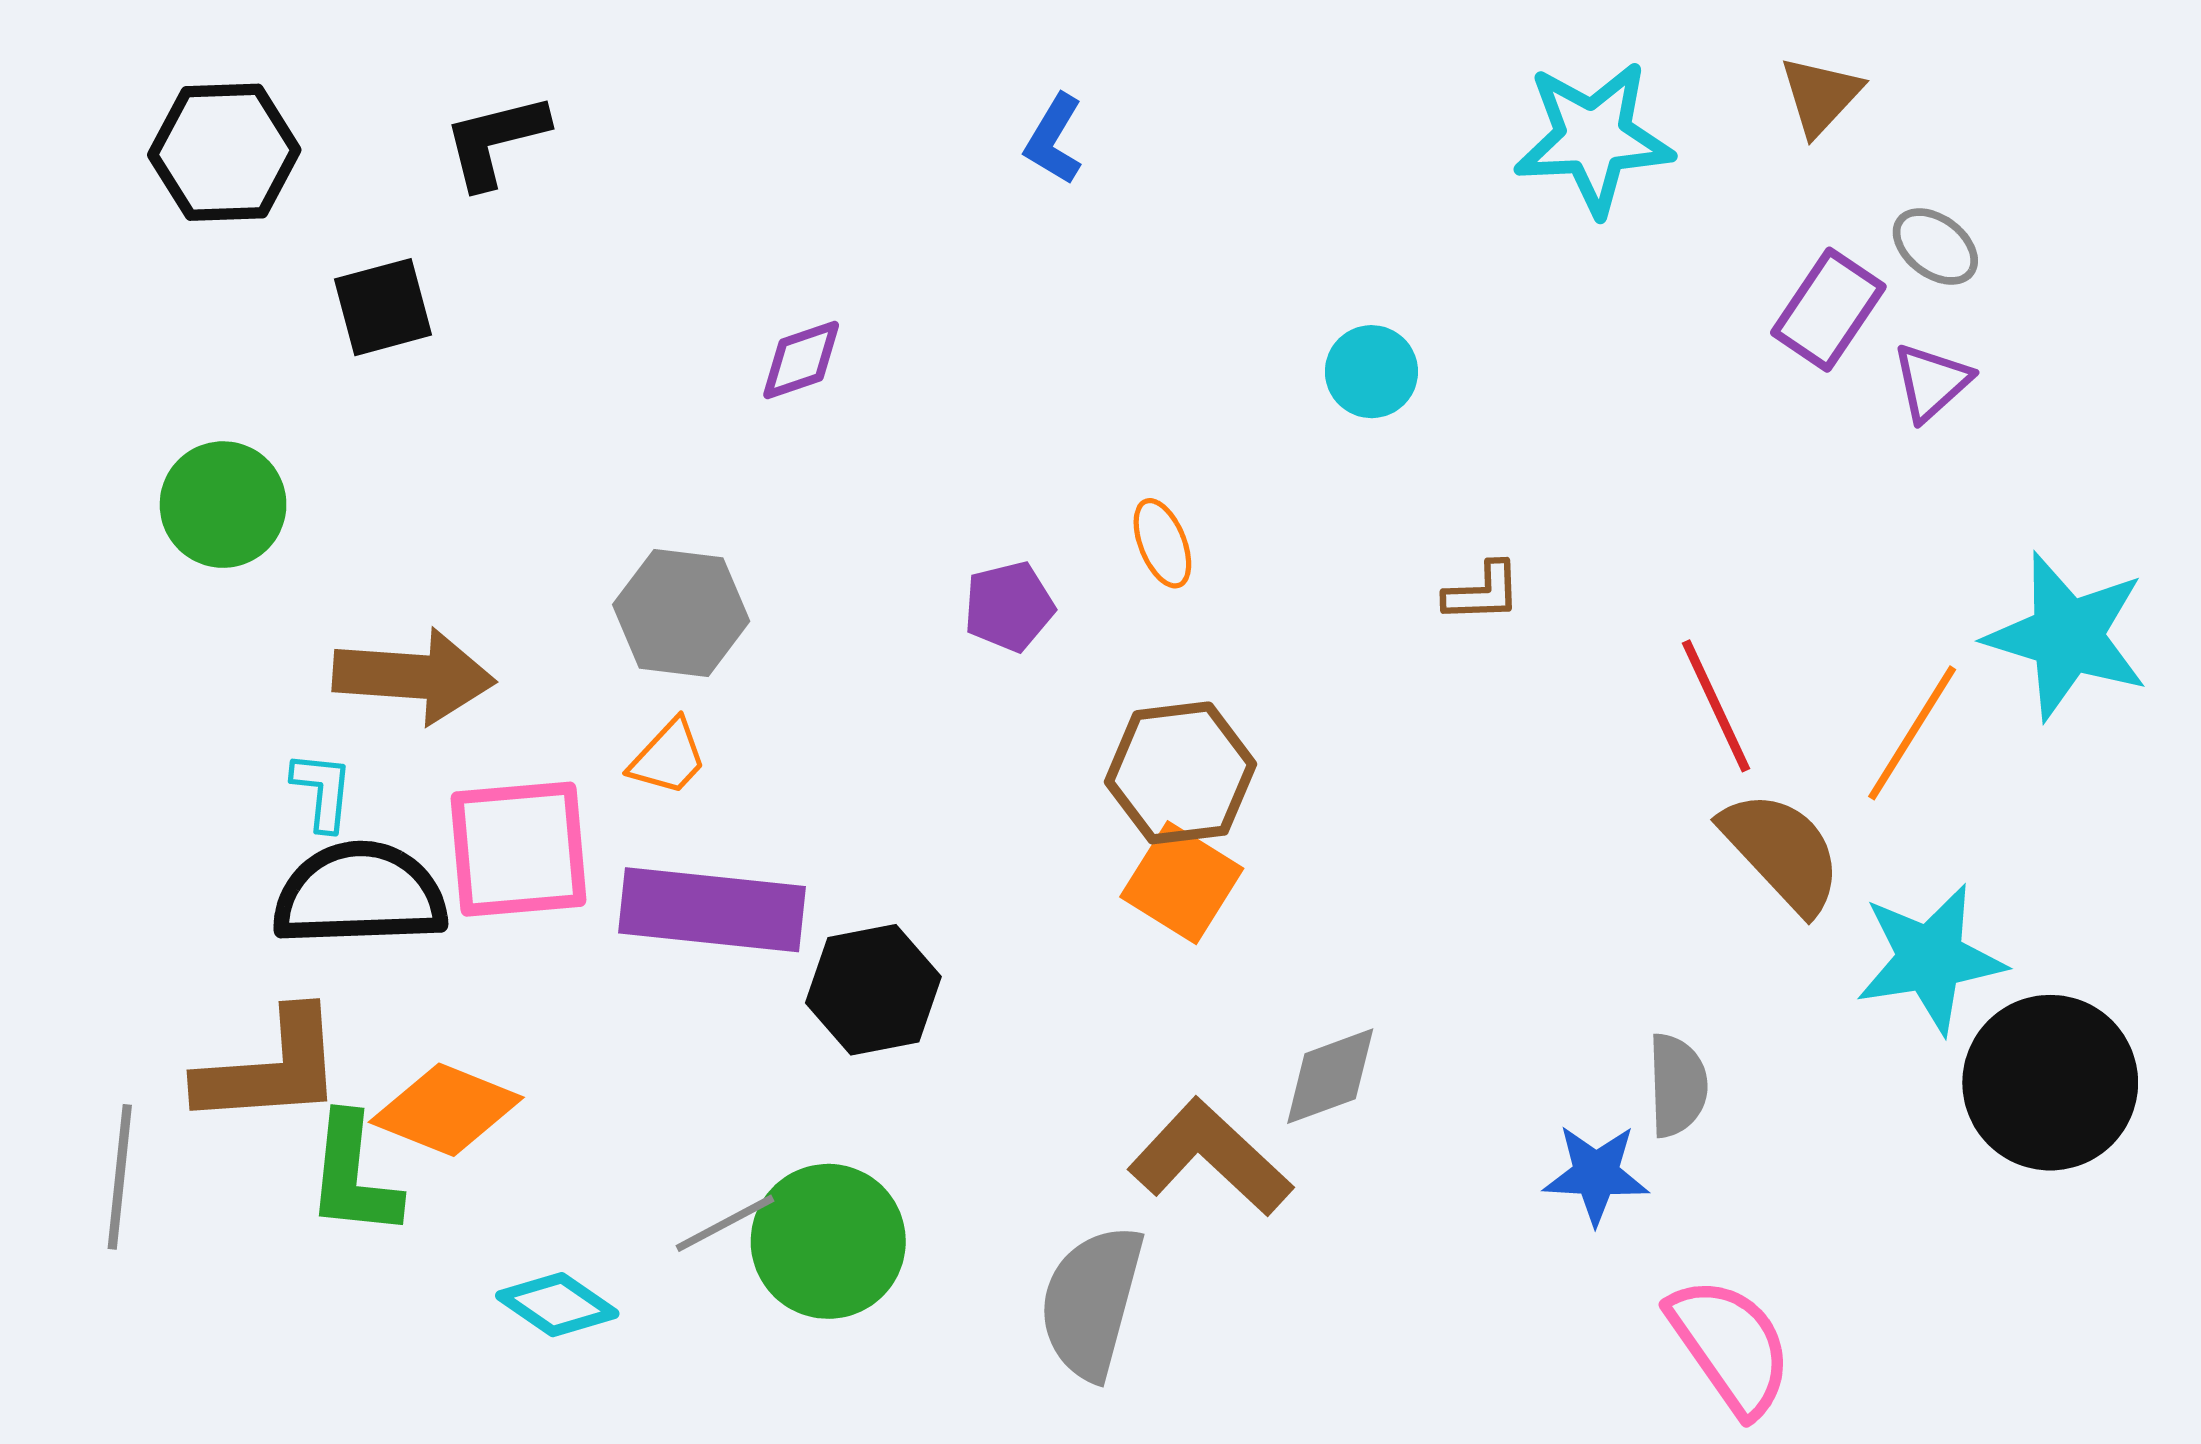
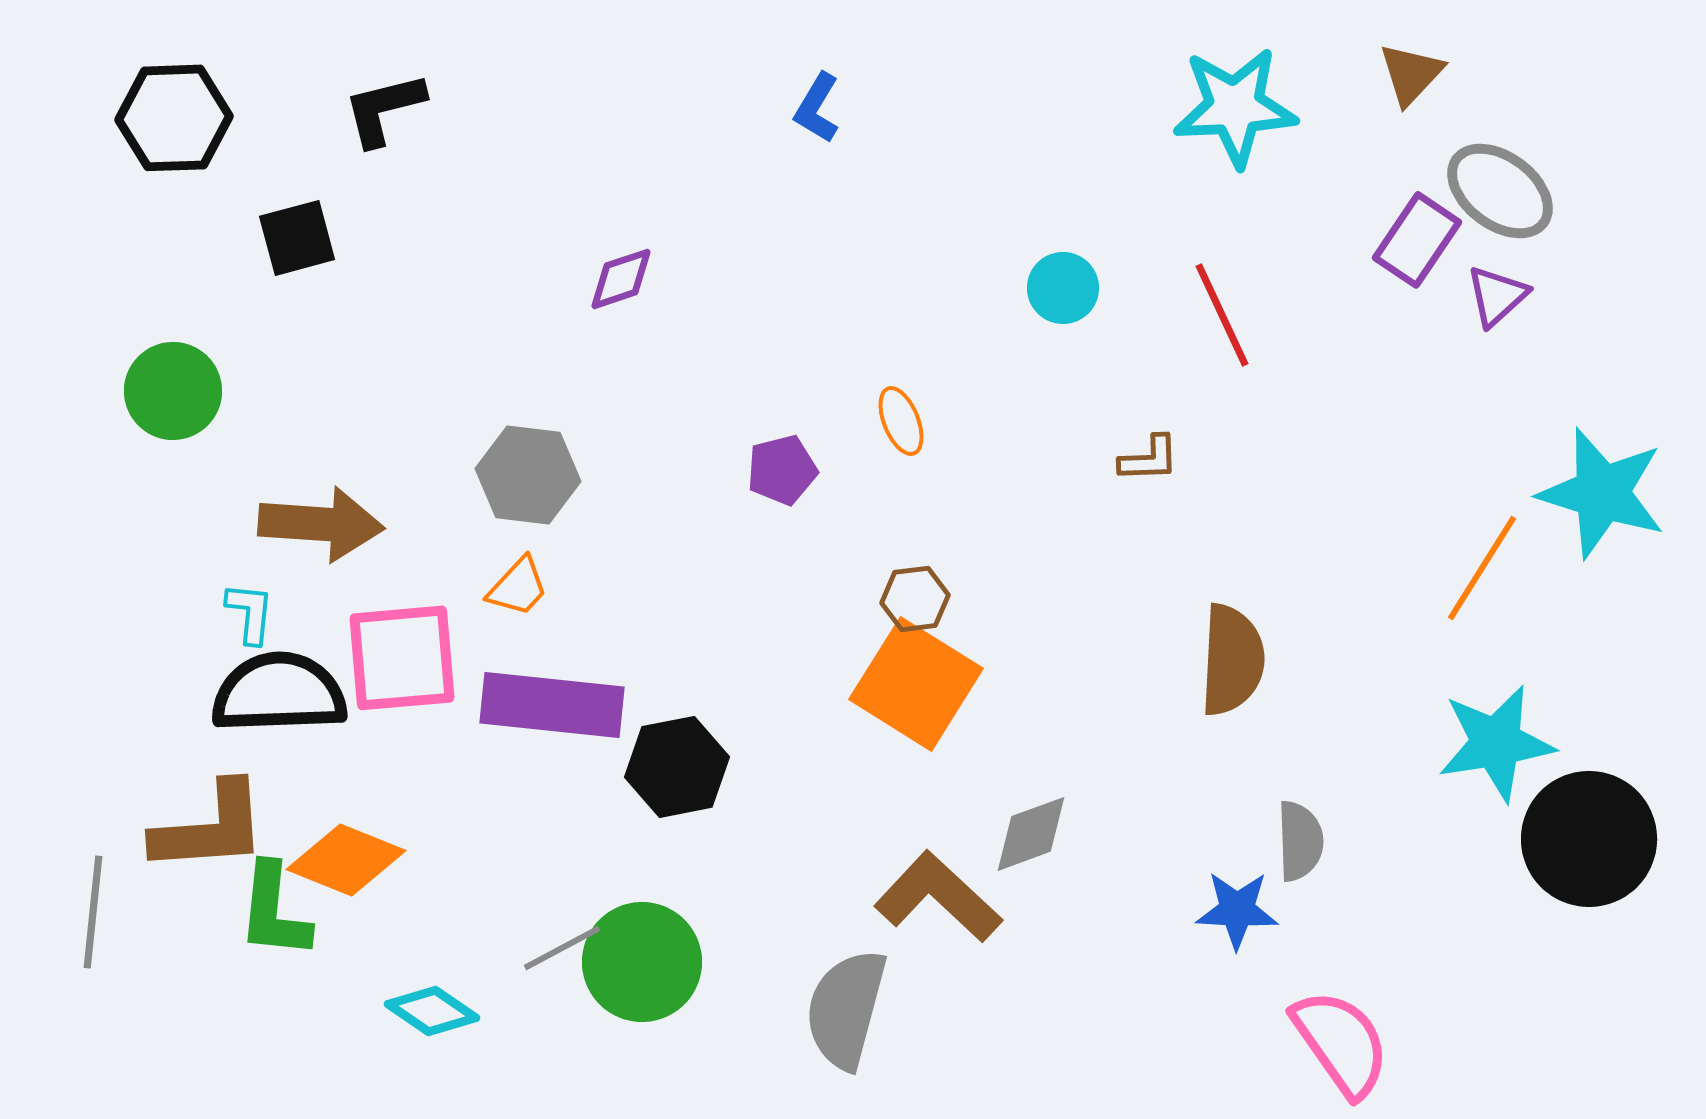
gray ellipse: (1935, 246) -> (1500, 191), size x1.6
red line: (1716, 706) -> (1222, 315), moved
brown hexagon: (1181, 773) -> (915, 599), size x0.6
brown semicircle: (1782, 852) -> (1232, 660), moved, turned 46
orange square: (1182, 883) -> (916, 684), size x1.4

